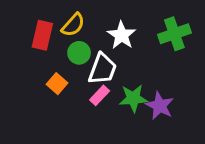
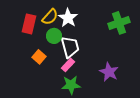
white star: (122, 35) -> (68, 18), moved
white trapezoid: (102, 69) -> (70, 47), turned -35
green star: (133, 98) -> (71, 85), moved

